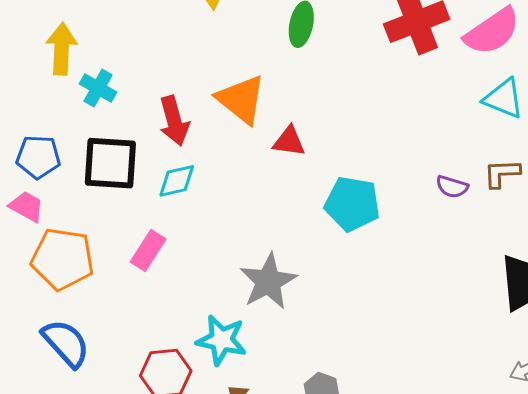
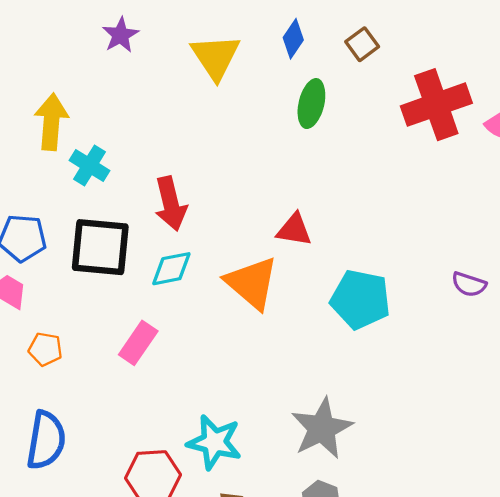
orange triangle: (241, 99) -> (252, 283), moved
orange pentagon: (63, 259) -> (45, 349), size x0.5
gray star: (268, 282) -> (322, 428), moved
blue semicircle: (66, 343) -> (46, 440), turned 50

